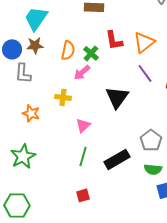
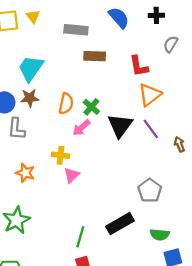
red L-shape: (114, 40) -> (139, 66), moved
black triangle: (117, 97) -> (120, 126), moved
pink triangle: (83, 125) -> (72, 175), moved
gray pentagon: (151, 140) -> (150, 191), moved
green line: (83, 156) -> (80, 237), moved

